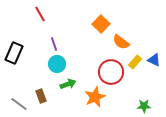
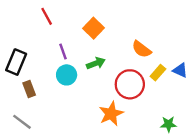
orange square: (101, 24) -> (93, 28), moved
green arrow: (68, 84) -> (96, 63), moved
brown rectangle: (41, 96) -> (29, 89), moved

